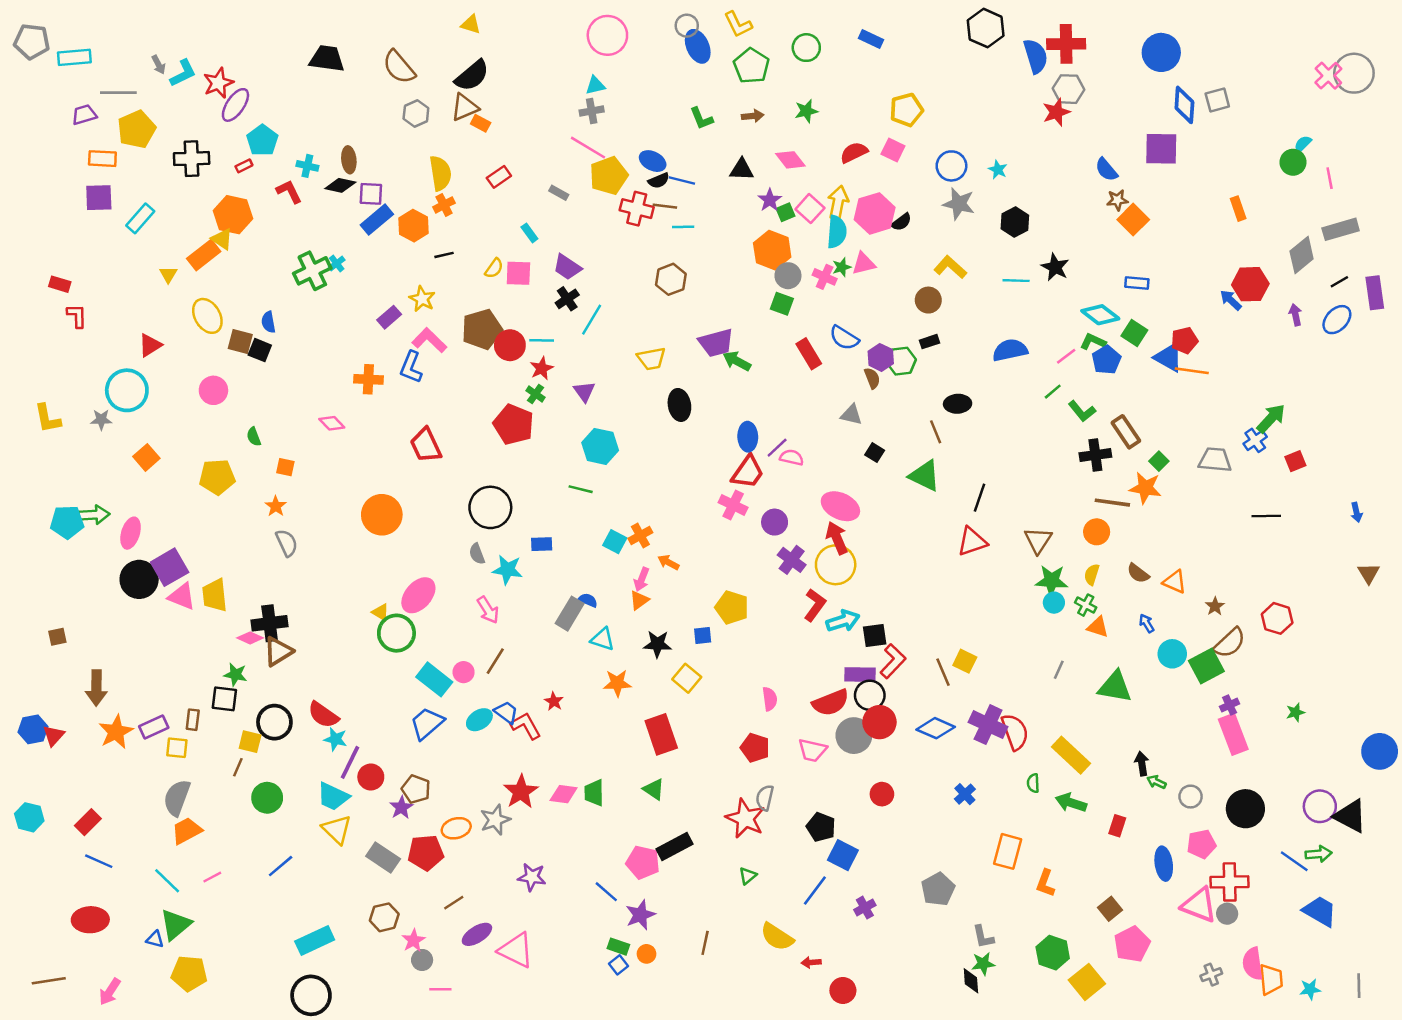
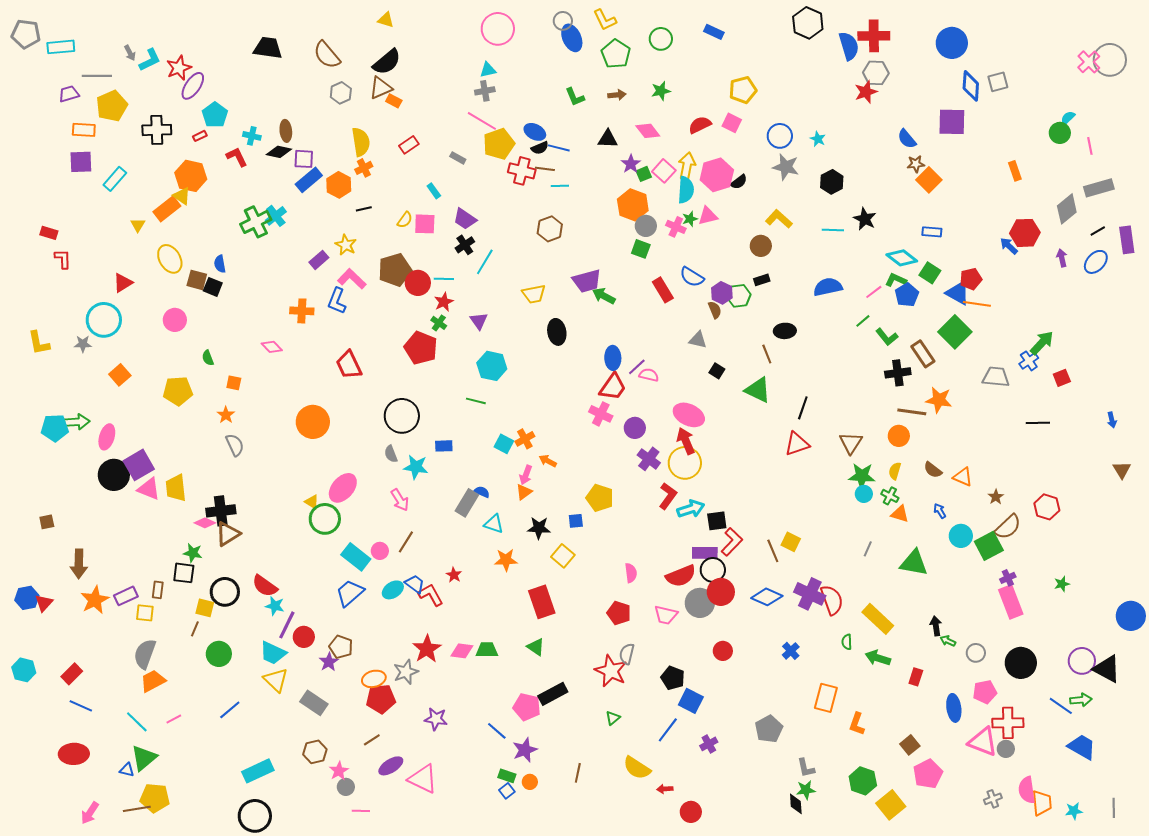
cyan cross: (337, 263) -> (276, 216), size x1.5
green square: (1159, 461) -> (955, 332), moved, size x2.0
green trapezoid: (594, 793) -> (487, 650), turned 90
red pentagon: (426, 853) -> (381, 699), moved
brown line: (49, 981) -> (137, 809), moved

